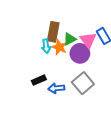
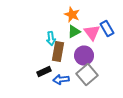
brown rectangle: (53, 32) -> (58, 52), moved
orange star: (59, 47) -> (72, 15), moved
purple circle: (80, 53) -> (84, 56), moved

